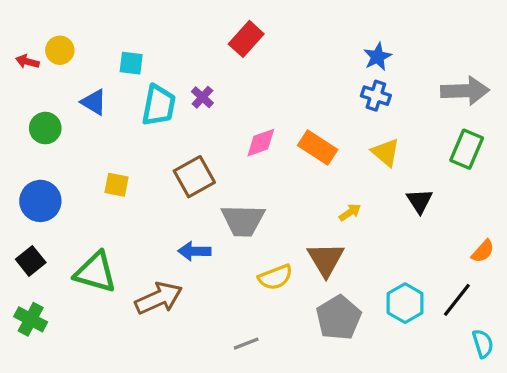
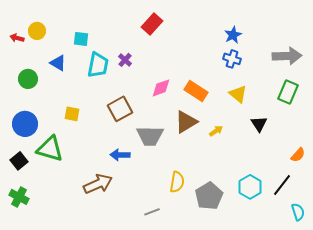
brown triangle: (326, 259) -> (186, 122), moved, turned 30
green triangle: (95, 272) -> (50, 149), moved
yellow semicircle: (275, 277) -> (177, 182), moved, turned -60

